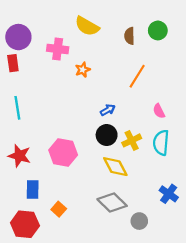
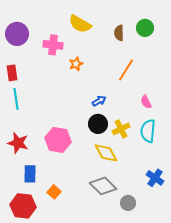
red rectangle: (13, 63) -> (12, 73), moved

